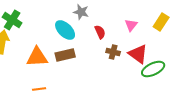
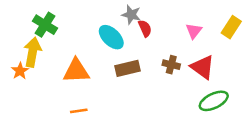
red semicircle: (100, 32) -> (145, 28), moved
brown rectangle: (65, 55) -> (127, 68), moved
green ellipse: (153, 69) -> (214, 101), moved

